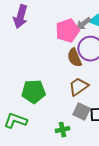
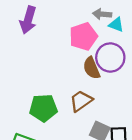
gray arrow: (83, 24) -> (102, 14), moved, turned 42
brown trapezoid: (78, 87) -> (81, 101), moved

